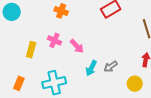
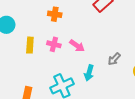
yellow rectangle: (31, 50) -> (30, 45), moved
cyan arrow: (91, 68) -> (89, 73), moved

